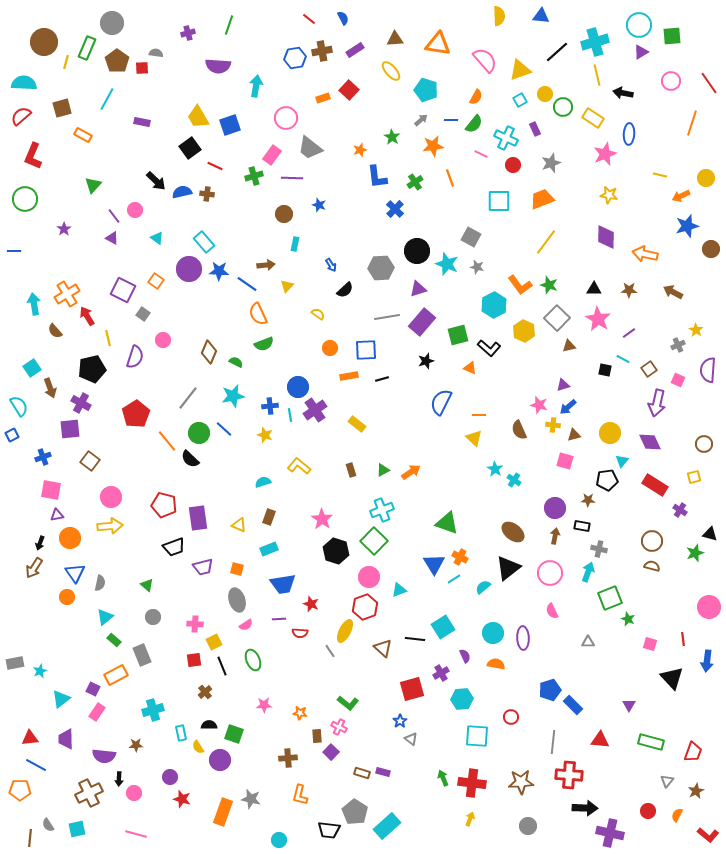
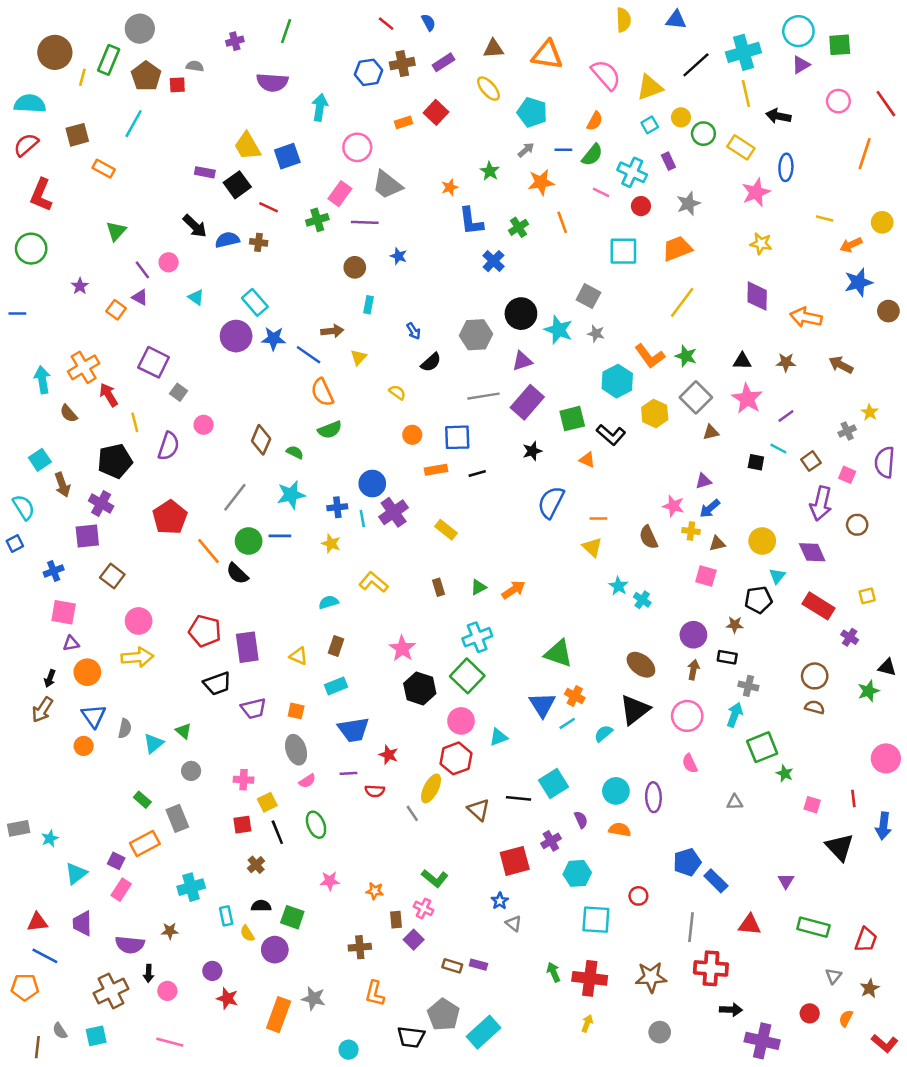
purple rectangle: (142, 122) -> (205, 172), moved
orange square: (156, 281) -> (116, 310), moved
blue line: (224, 429) -> (280, 536), turned -42
brown circle: (704, 444) -> (857, 525), moved
cyan triangle: (105, 617) -> (154, 743), moved
black arrow: (585, 808) -> (731, 1010), size x0.7

